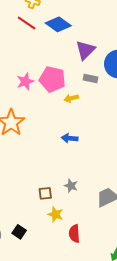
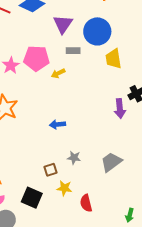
blue arrow: (70, 138) -> (57, 124), moved
black square: (19, 232) -> (32, 198), moved, size x1.5

